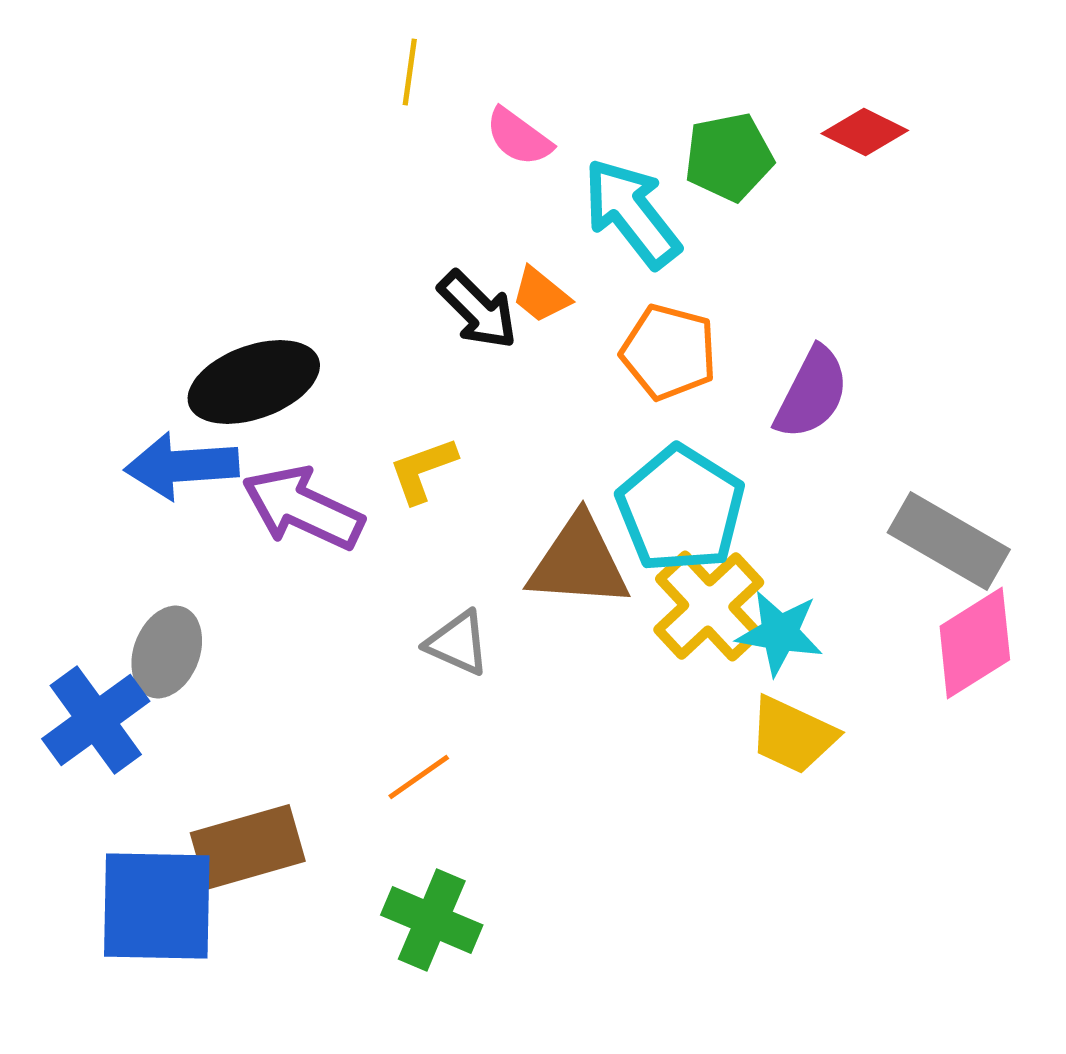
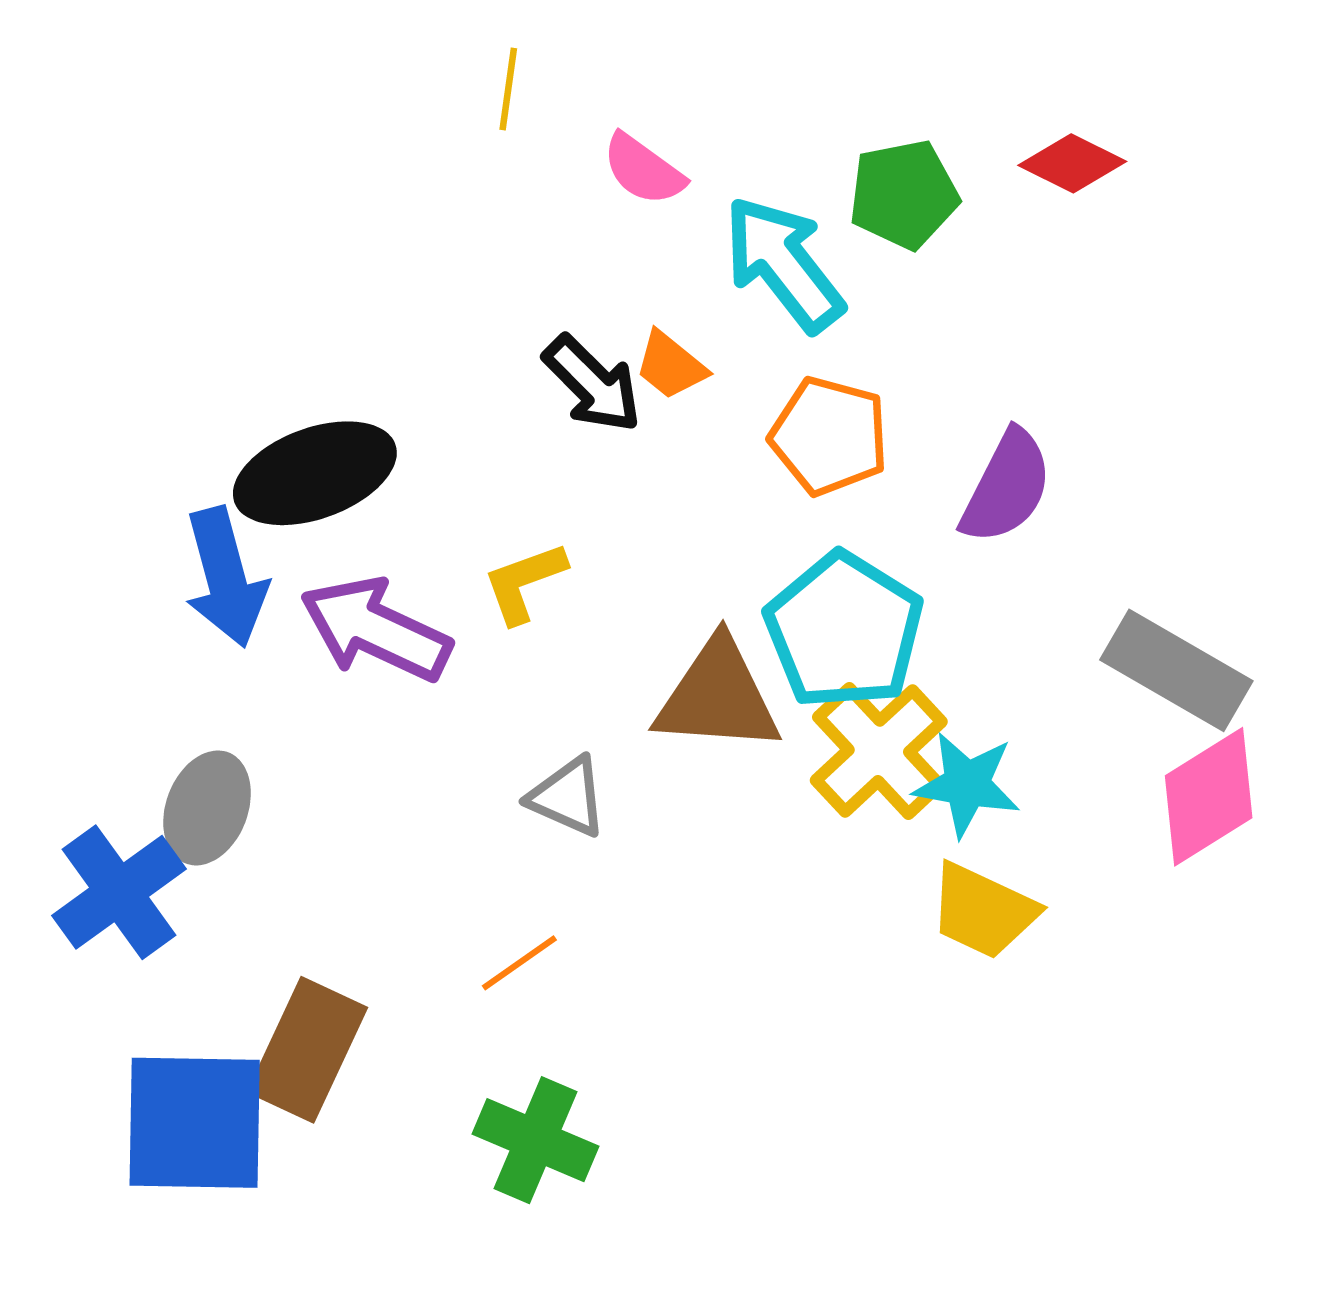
blue arrow: (182, 466) -> (226, 577), turned -101
brown rectangle: (248, 847) -> (307, 1050), turned -49

